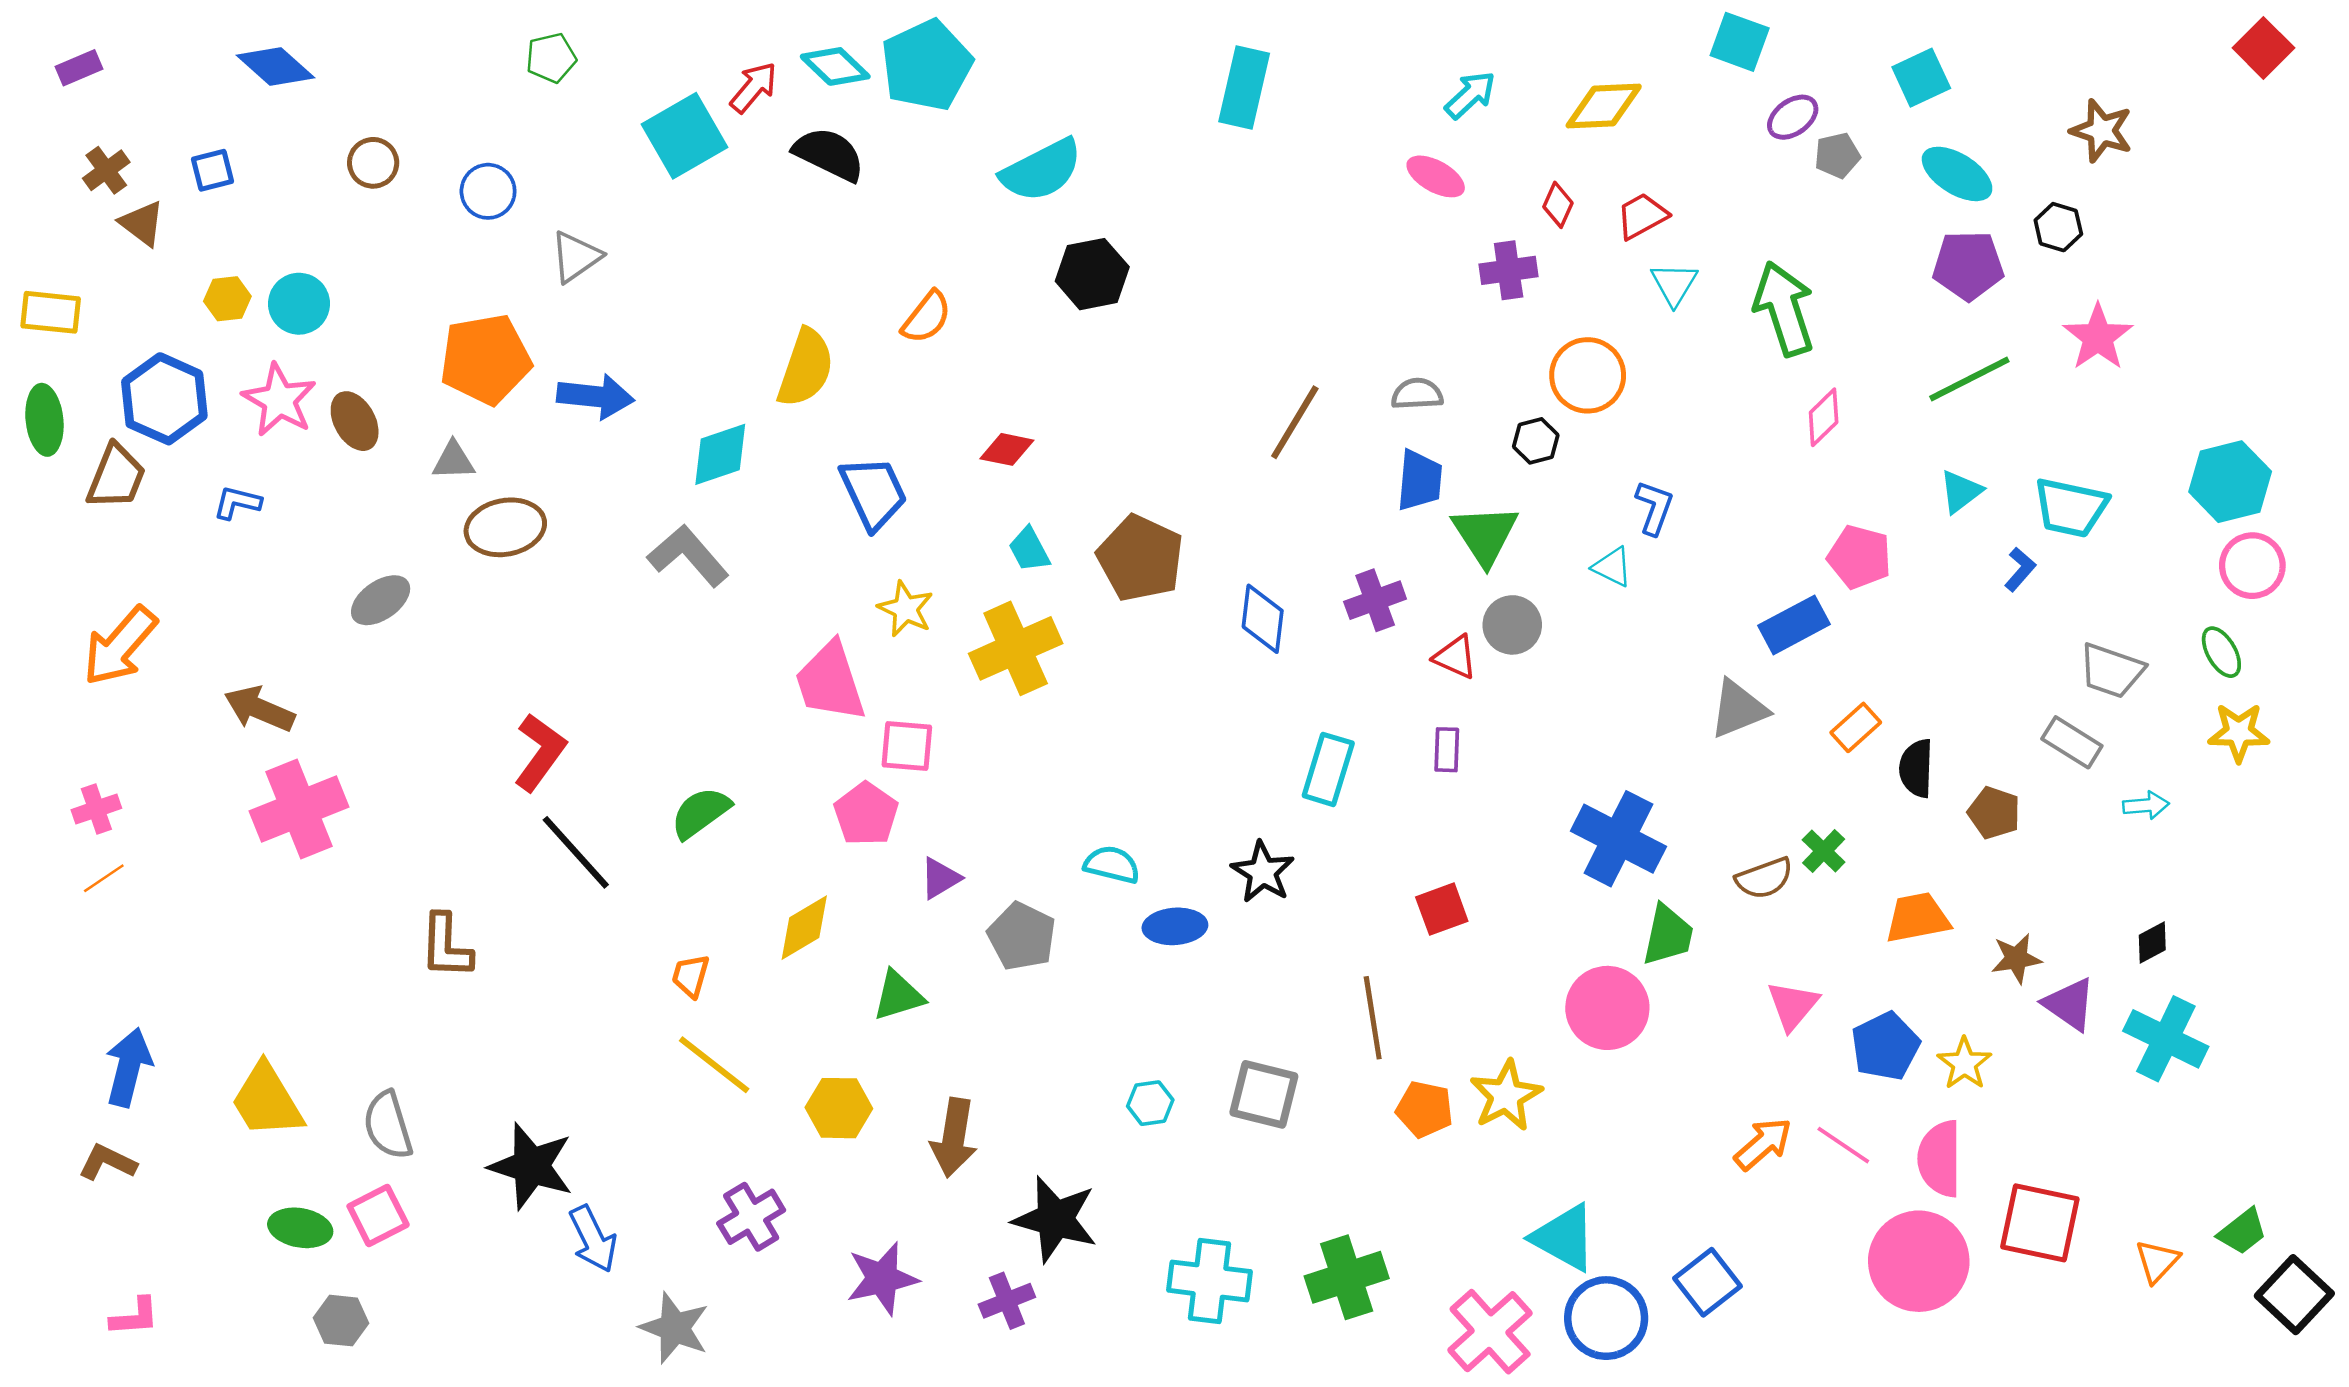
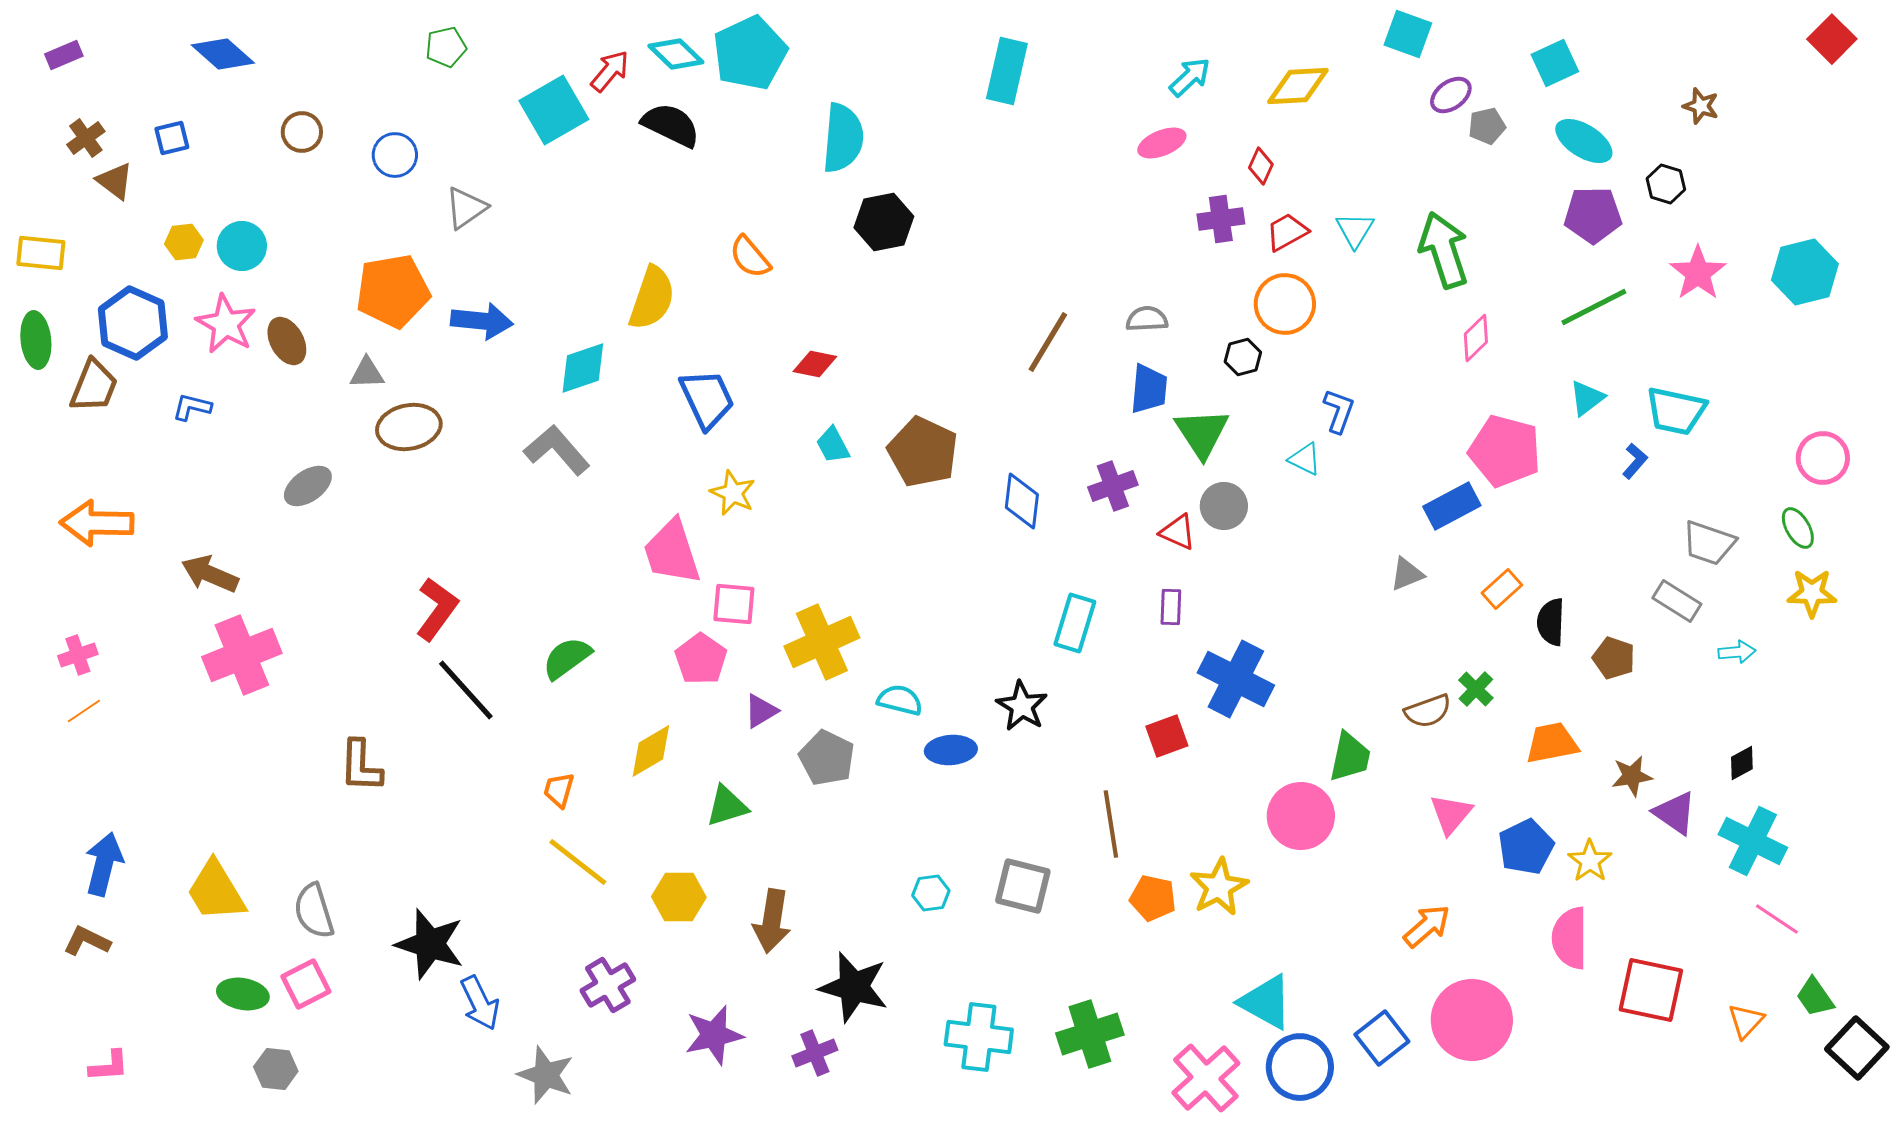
brown star: (2102, 131) -> (1701, 106), size x0.7
cyan semicircle: (1042, 170) -> (843, 138), turned -58
pink ellipse: (1436, 176) -> (1162, 143), turned -51
red trapezoid: (1642, 216) -> (1287, 232), moved
orange semicircle: (927, 317) -> (750, 257), turned 102
cyan hexagon: (2230, 482) -> (1805, 272), moved
pink pentagon: (1859, 557) -> (1505, 451), size x1.4
orange arrow: (120, 646) -> (97, 523), turned 50
yellow cross: (1016, 648) -> (822, 642), moved
gray triangle: (1738, 709) -> (1407, 574), size x0.7
blue cross: (1619, 839) -> (1236, 679), moved
pink line: (1843, 1145) -> (1777, 919), moved
green trapezoid: (2242, 1232) -> (1815, 997), turned 93
pink circle: (1919, 1261) -> (1472, 1020), moved

